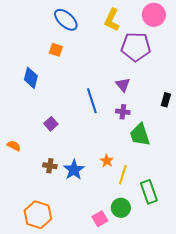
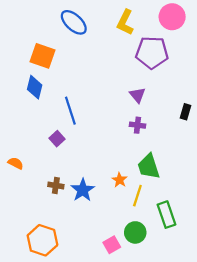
orange square: (56, 50) -> (42, 56), moved, size x1.6
blue line: (92, 101) -> (70, 111), moved
green trapezoid: (140, 135) -> (149, 167), moved

